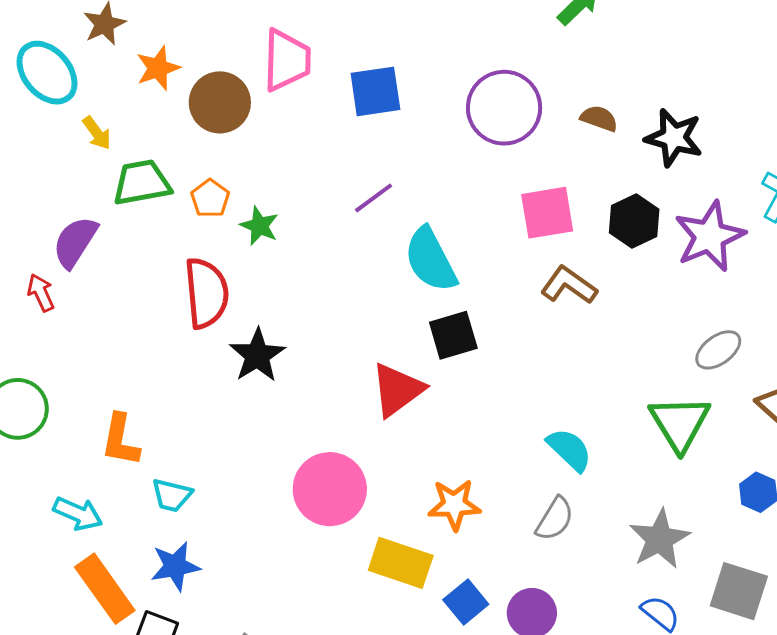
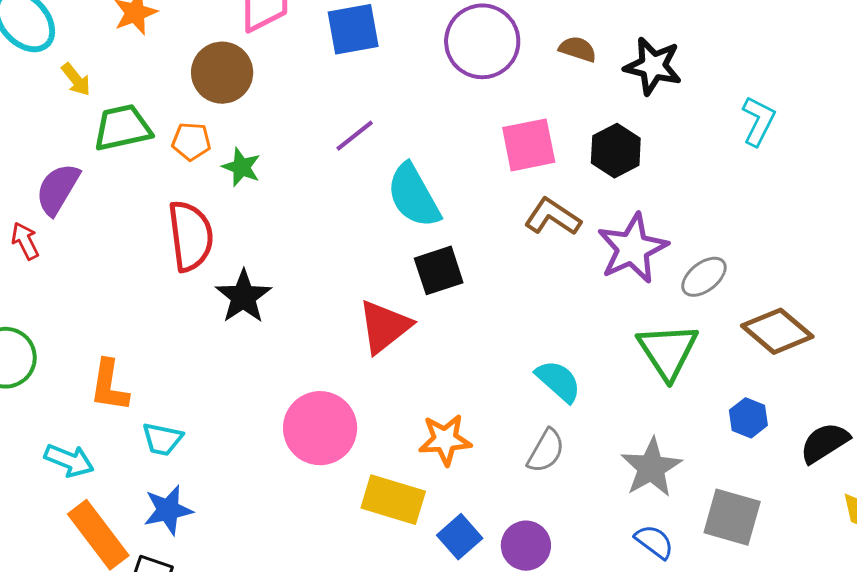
brown circle: (220, 102) -> (222, 73), moved
orange pentagon: (210, 198) -> (191, 141), turned -30
purple star: (710, 236) -> (632, 248), moved

